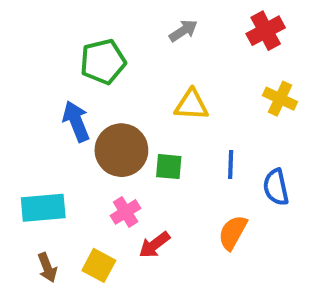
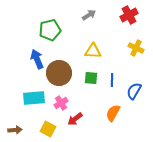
green square: (169, 167) -> (91, 78), moved
blue semicircle: (276, 187) -> (134, 91), turned 42
cyan rectangle: (43, 208) -> (34, 98), moved
brown arrow: (47, 268) -> (15, 130), moved, turned -72

